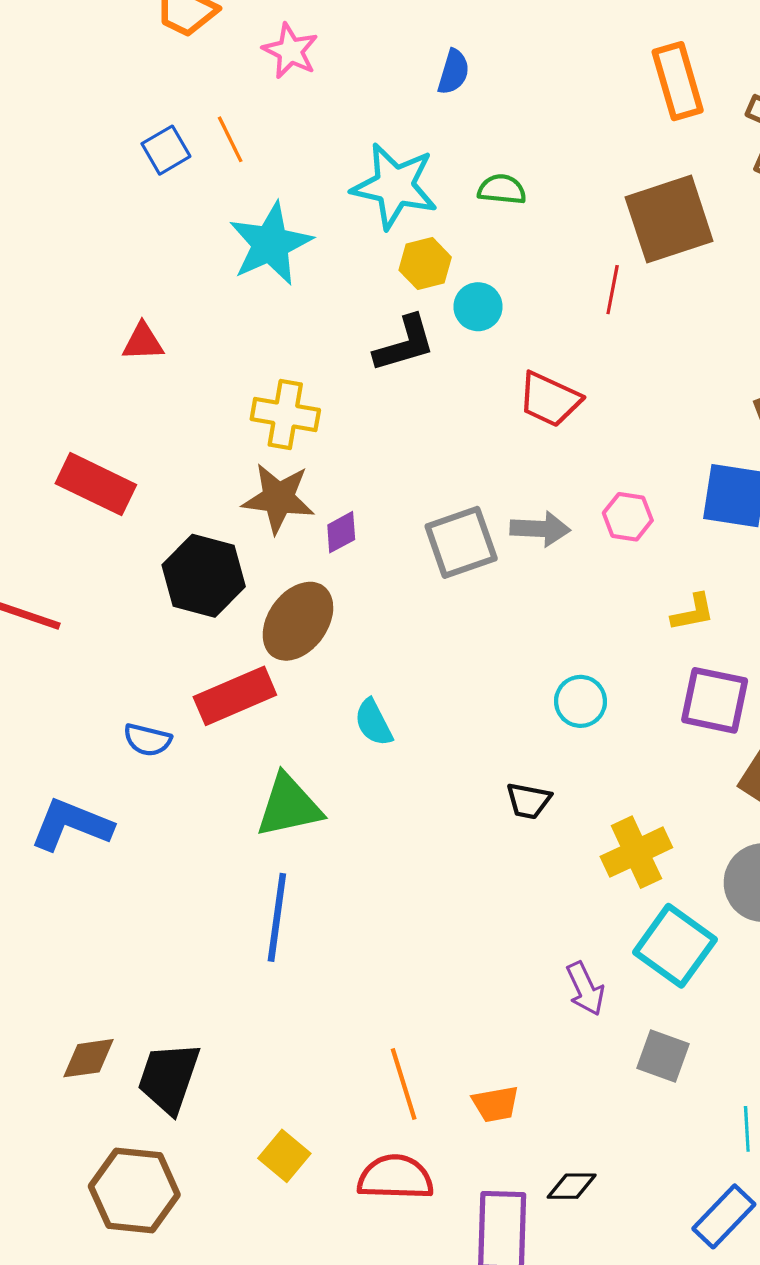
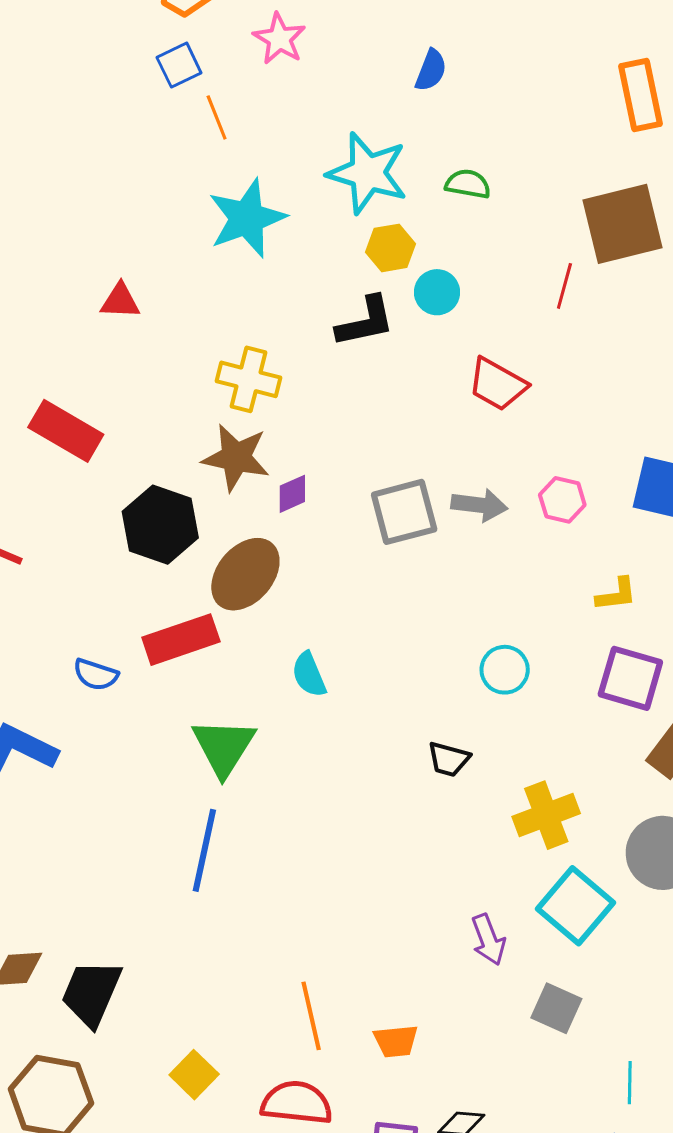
blue square: (166, 150) -> (179, 65), moved
green triangle: (289, 806) -> (224, 747), turned -50

